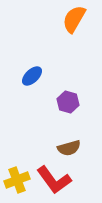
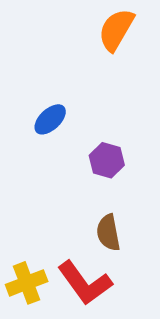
brown semicircle: (69, 148) -> (108, 233), turned 95

